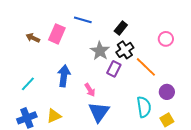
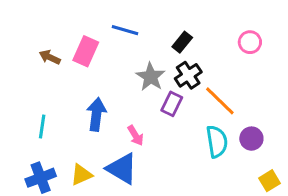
pink circle: (166, 39) -> (250, 42), moved
cyan line: (28, 84) -> (42, 126), turned -35
cyan semicircle: (144, 107) -> (217, 142), moved
blue triangle: (99, 112) -> (122, 169), moved, turned -35
yellow square: (167, 120) -> (270, 181), moved

